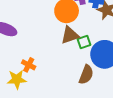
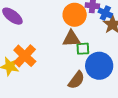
orange cross: (29, 65) -> (25, 56), size x1.6

